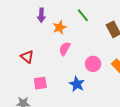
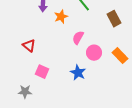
pink semicircle: (65, 49) -> (78, 38), moved
pink square: (40, 83) -> (42, 72), turned 32

